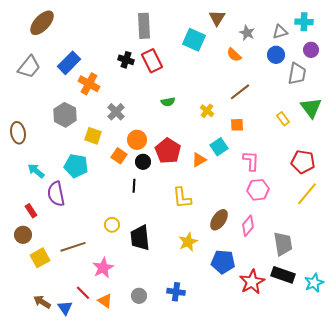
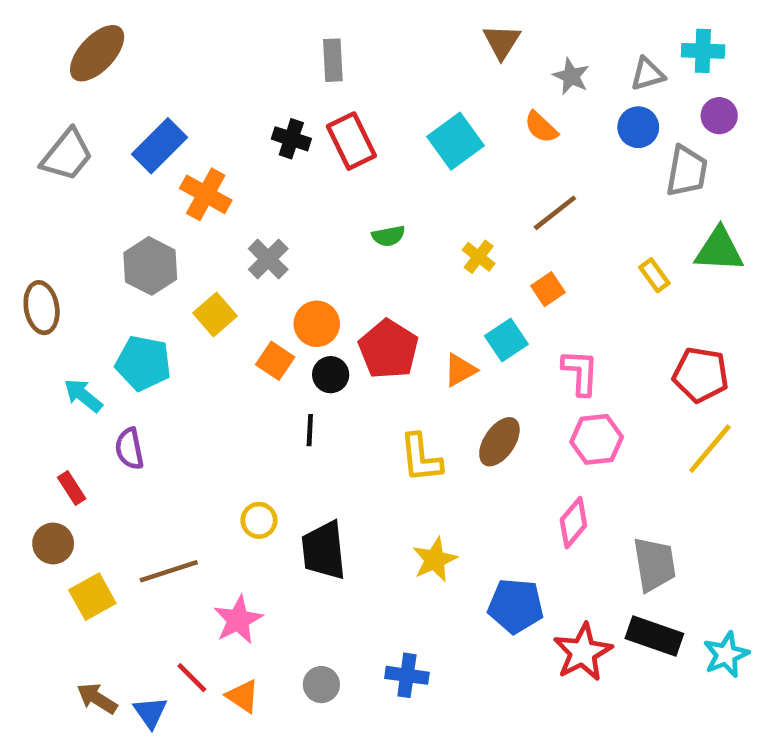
gray rectangle: (144, 26) -> (333, 60), size x0.7
cyan square: (194, 40) -> (456, 141), moved, turned 30
green triangle: (311, 108) -> (719, 250), turned -50
orange square: (237, 125) -> (548, 289), turned -32
yellow square: (93, 136) -> (215, 315), turned 30
cyan pentagon: (76, 166) -> (143, 363), moved
purple semicircle: (56, 194) -> (129, 449), size x0.7
brown ellipse: (219, 220) -> (499, 442), moved

